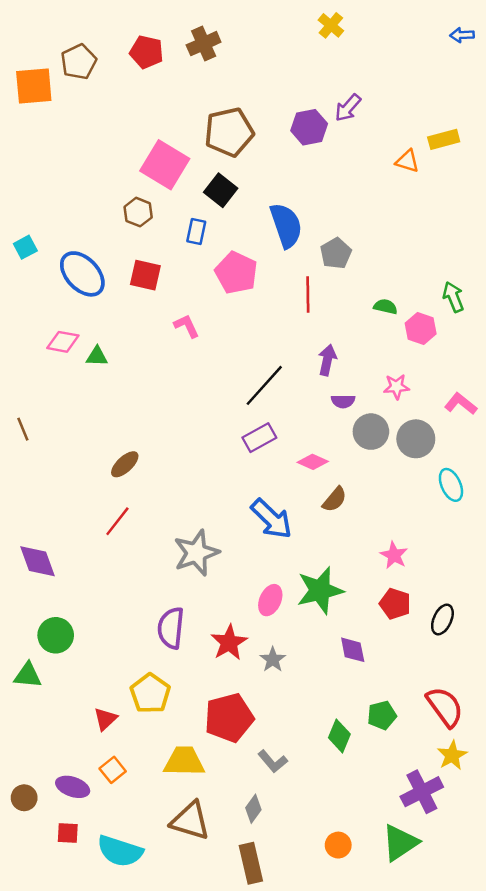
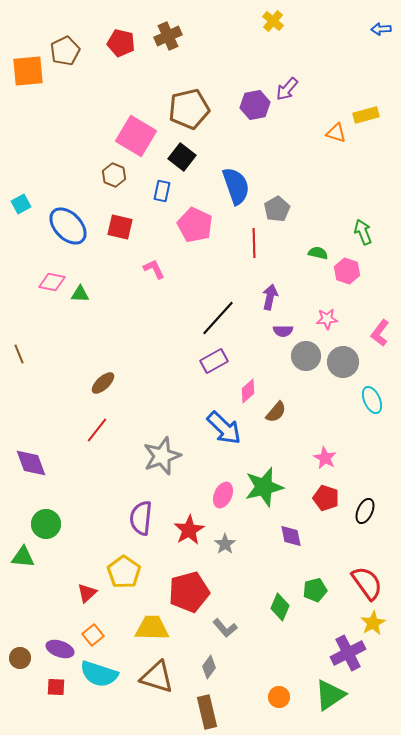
green arrow: (453, 297) -> (363, 232), moved
pink L-shape: (461, 404) -> (380, 333), turned -92
pink diamond: (313, 462) -> (248, 391), moved, turned -65
cyan semicircle: (120, 851) -> (99, 674), moved

